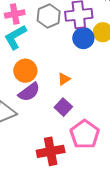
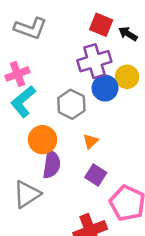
gray hexagon: (49, 16) -> (71, 104), moved
purple semicircle: (29, 92) -> (52, 164), turned -35

